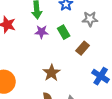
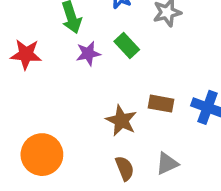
brown rectangle: (83, 48) -> (161, 104), moved, turned 72

